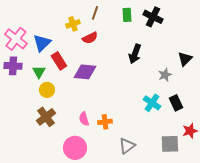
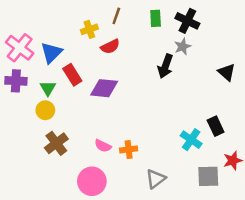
black triangle: (185, 59) -> (227, 72), turned -35
gray star: (165, 75) -> (183, 47), moved
yellow circle: (47, 90) -> (45, 110), moved
cyan cross: (152, 103) -> (191, 140), moved
pink semicircle: (84, 119) -> (103, 146), turned -48

